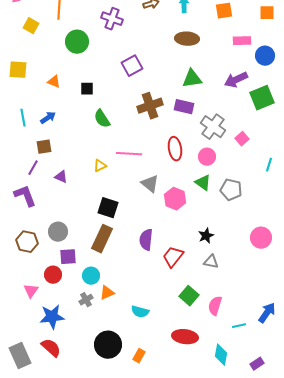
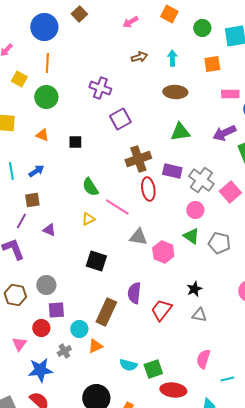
purple cross: (112, 19) -> (100, 88), moved
green circle: (77, 42) -> (46, 97), moved
purple rectangle: (184, 107) -> (172, 171), moved
green semicircle: (102, 119) -> (90, 187), moved
pink square: (242, 139) -> (230, 192), size x1.5
red ellipse: (175, 149) -> (148, 189), moved
pink line: (129, 154) -> (117, 207), turned 30
gray triangle: (150, 184) -> (138, 237), turned -30
brown rectangle: (102, 239) -> (106, 312), moved
green square: (189, 296) -> (153, 369), moved, turned 30
gray cross: (86, 300) -> (64, 351), moved

